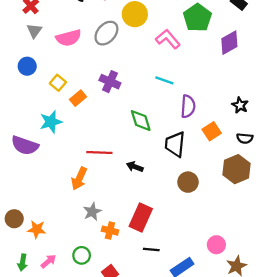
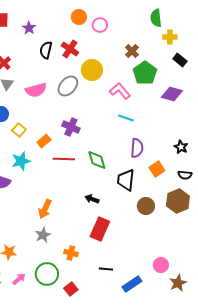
purple diamond: (229, 43) -> (172, 94), turned 45
cyan line: (164, 80) -> (126, 118), moved
yellow square: (58, 83) -> (19, 130), moved
red line: (99, 153) -> (64, 159), moved
brown circle: (188, 182) -> (146, 206), moved
gray star: (92, 212) -> (43, 235), moved
red rectangle: (141, 218) -> (100, 229), moved
green circle: (82, 255) -> (47, 274), size x1.5

